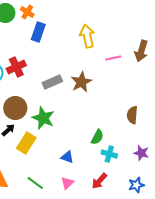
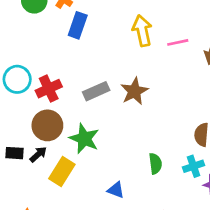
pink line: (113, 58) -> (178, 42), moved
red cross: (16, 67) -> (49, 89), moved
green semicircle: (97, 137) -> (155, 164), turned -35
cyan cross: (109, 154) -> (194, 166), moved, turned -35

